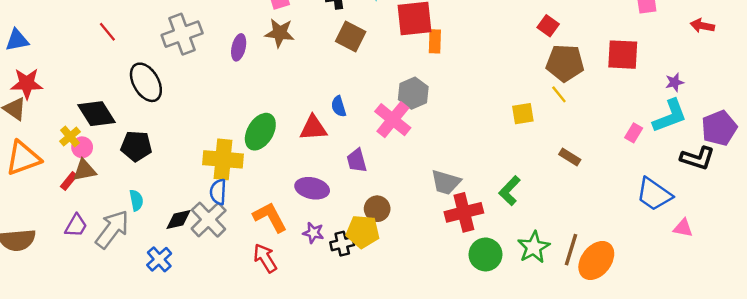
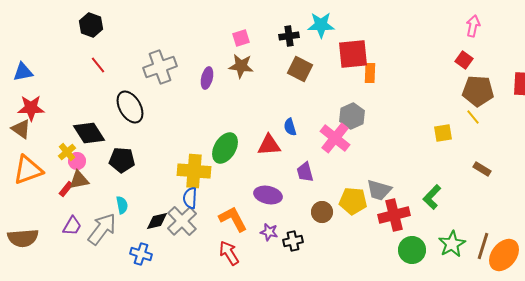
yellow pentagon: (363, 232) -> (353, 201), moved
blue cross: (159, 259) -> (141, 254), turned -30

